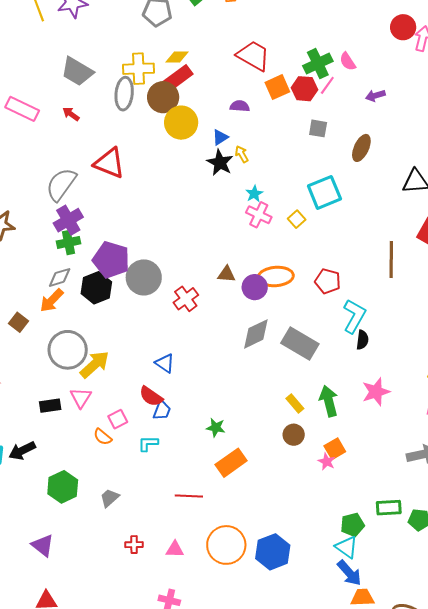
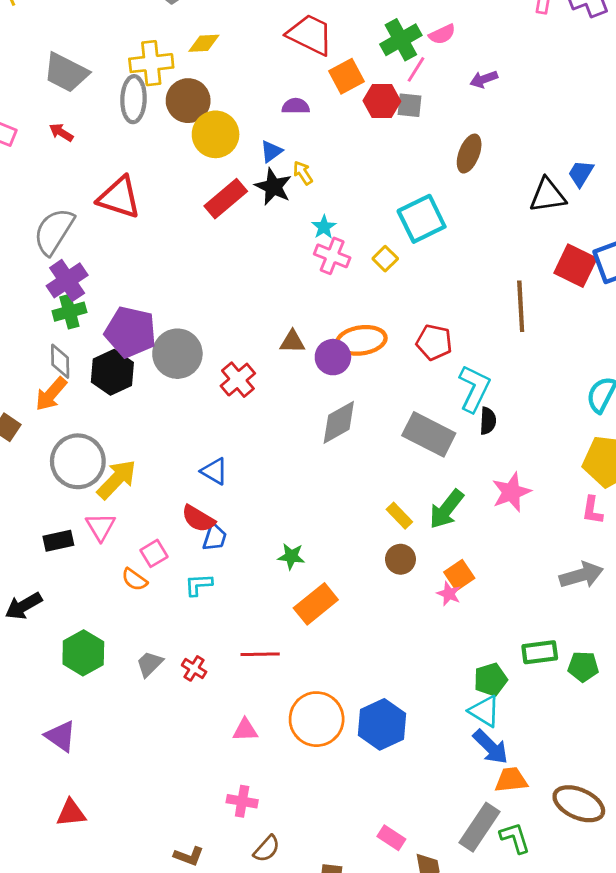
pink semicircle: (348, 61) -> (442, 34), turned -78
red rectangle: (177, 78) -> (226, 199), moved
red hexagon: (304, 89) -> (382, 101), moved
gray square: (318, 128) -> (409, 105), moved
gray diamond: (60, 277) -> (60, 361), turned -70
gray rectangle: (300, 343) -> (429, 434), moved
green arrow: (329, 401) -> (446, 509), turned -124
red cross: (134, 545) -> (194, 668), moved, turned 36

